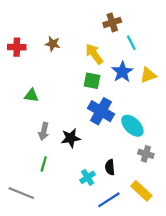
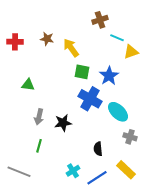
cyan line: (131, 43) -> (117, 38), turned -40
yellow arrow: (94, 54) -> (71, 48), moved
blue star: (122, 72) -> (109, 76), moved
yellow triangle: (148, 75) -> (131, 52), moved
cyan cross: (87, 177) -> (73, 171), moved

